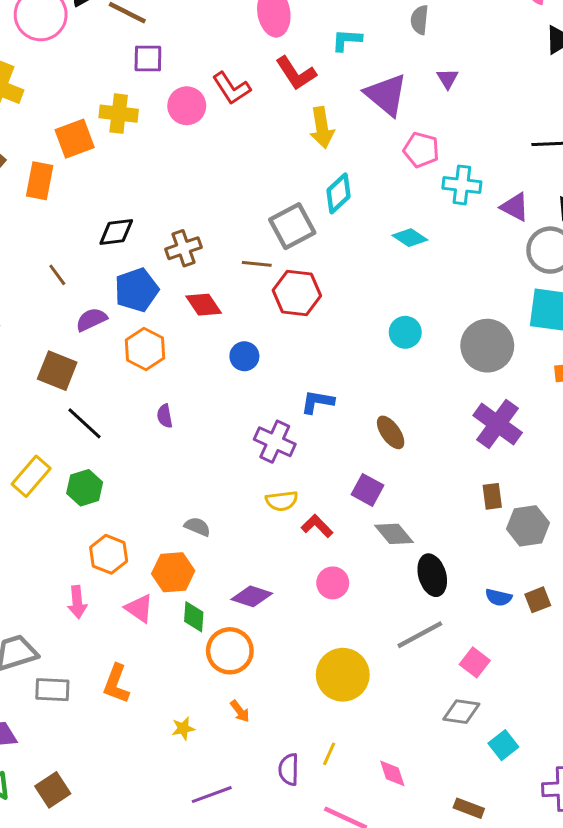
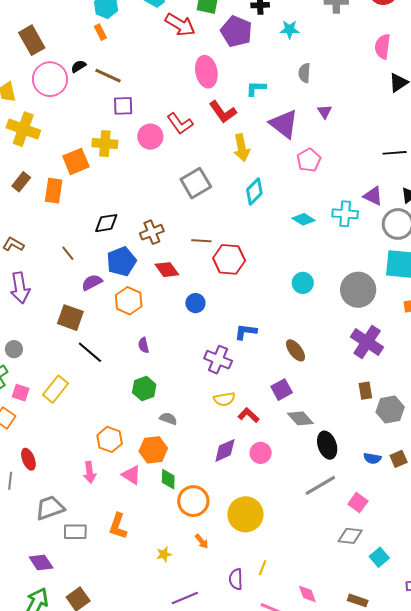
pink pentagon: (421, 150) -> (309, 160), turned 30
cyan cross: (462, 185) -> (345, 214), moved
gray square: (292, 226) -> (196, 183), moved
green hexagon: (85, 488) -> (144, 389), moved
purple square: (367, 490) -> (282, 390), turned 35
purple diamond: (252, 596) -> (225, 450), moved, turned -40
yellow circle: (343, 675) -> (245, 514), moved
pink diamond: (392, 773) -> (307, 594), moved

